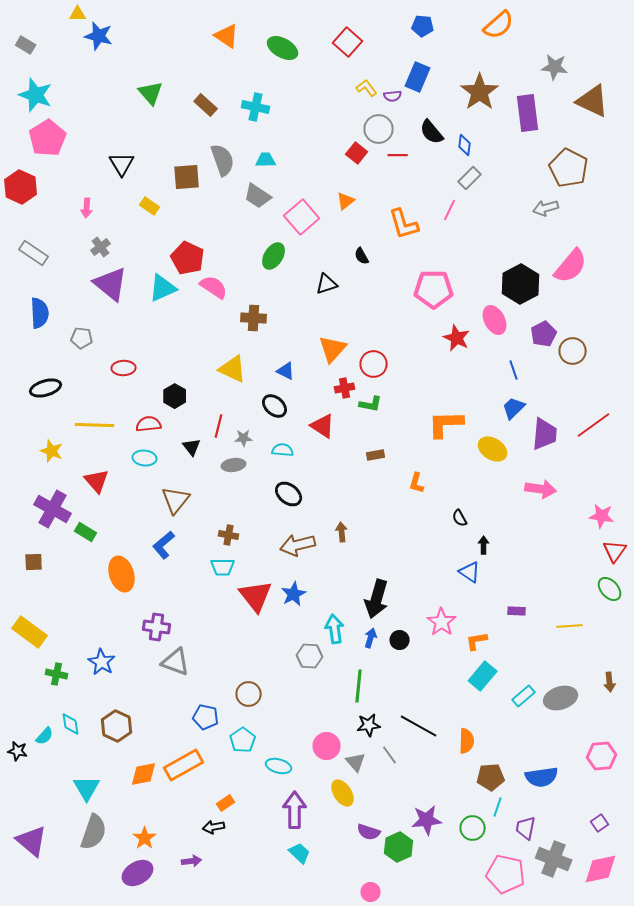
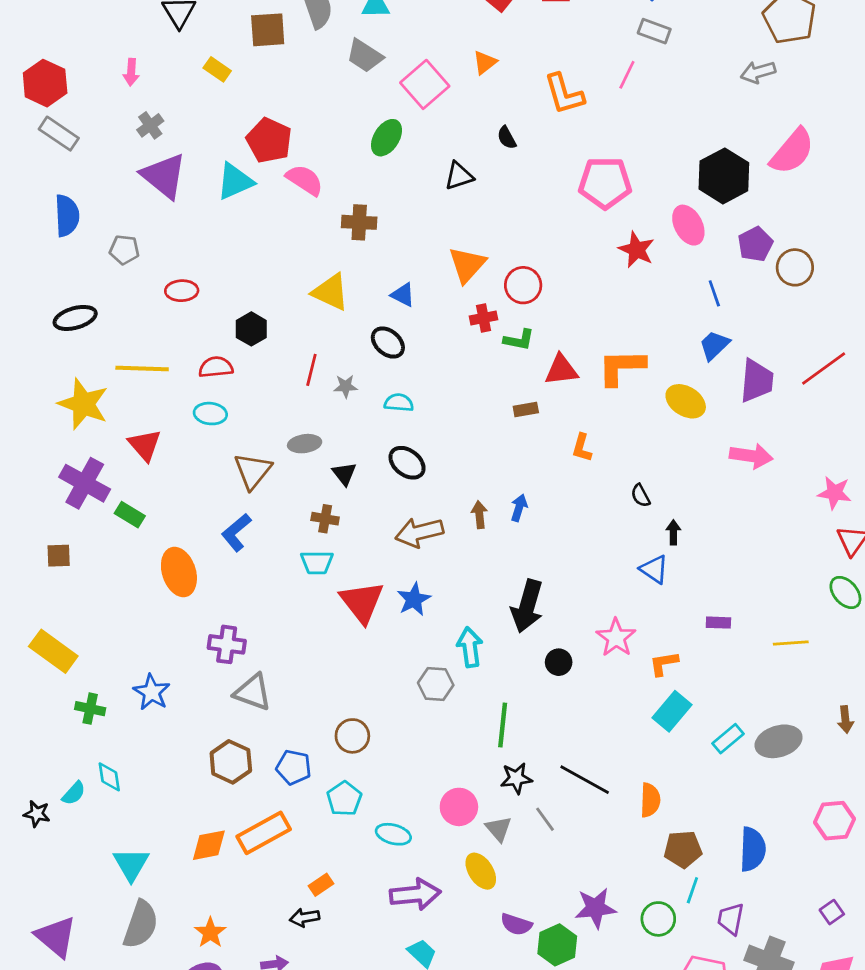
gray rectangle: (470, 178) -> (654, 31), turned 65
red hexagon: (21, 187) -> (45, 83), moved
red triangle: (323, 426) -> (561, 370), moved, turned -40
black triangle: (192, 447) -> (344, 474), moved
yellow star: (52, 451) -> (83, 404), size x1.6
gray ellipse: (234, 465) -> (305, 444), moved
blue arrow: (371, 638) -> (519, 508), moved
brown hexagon: (117, 726) -> (231, 762), moved
blue semicircle: (542, 777) -> (753, 849), turned -80
purple arrow: (295, 810) -> (415, 894), turned 84

